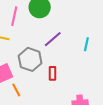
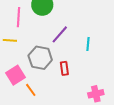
cyan line: (86, 44) -> (88, 44), moved

